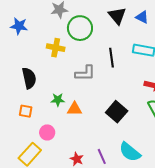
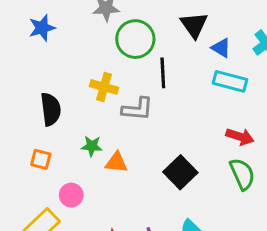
blue triangle: (142, 17) -> (221, 48), moved
blue star: (19, 26) -> (42, 28), turned -30
yellow cross: (56, 48) -> (104, 87), moved
black line: (111, 58) -> (163, 73), moved

